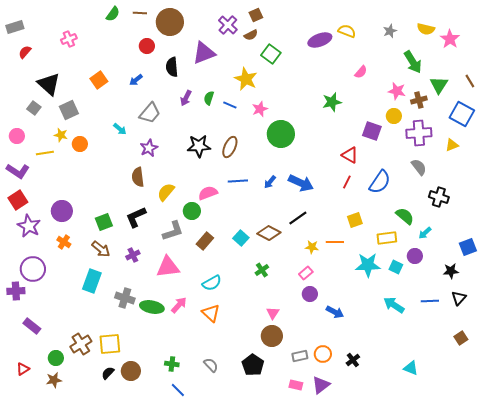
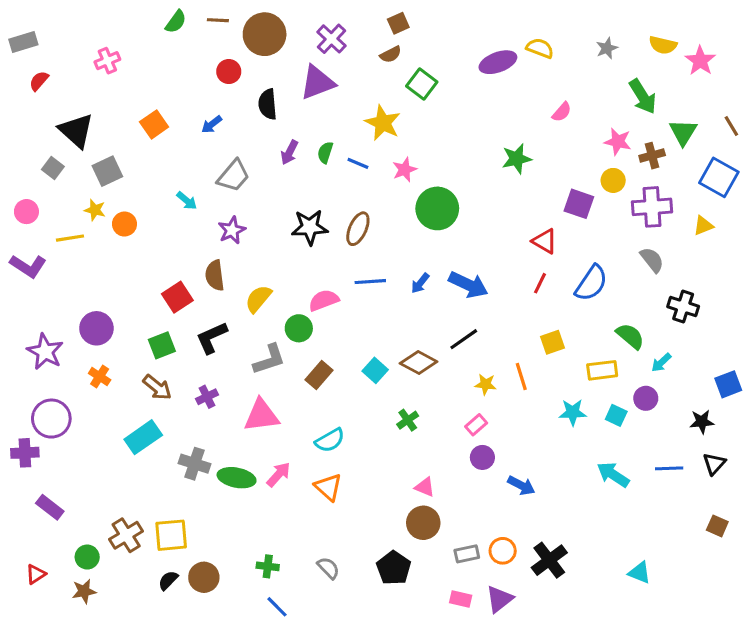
purple cross: (228, 25) -> (331, 39), moved
red square: (18, 200) -> (177, 297), moved
orange line: (335, 242) -> (521, 377), turned 72
cyan star: (368, 265) -> (573, 412), size x0.7
cyan rectangle: (92, 281) -> (143, 437), turned 35
pink triangle: (273, 313) -> (425, 487), turned -40
brown square: (461, 338) -> (717, 526), turned -32
black cross: (353, 360) -> (549, 560), size x1.6

